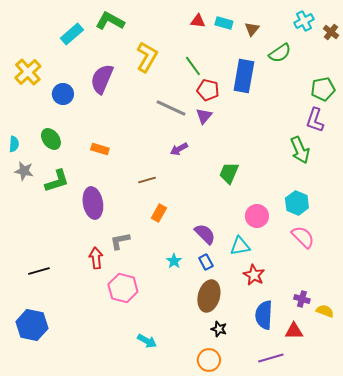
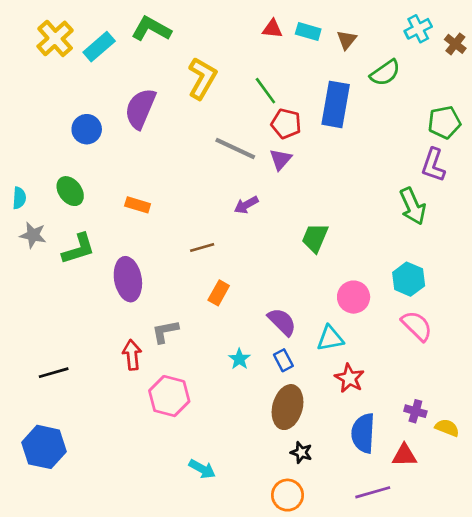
yellow cross: (28, 72) -> (55, 38), moved

